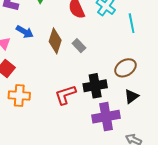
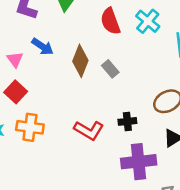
black cross: (95, 86) -> (127, 121), size x0.6
red L-shape: (65, 95) -> (89, 130), turned -135

